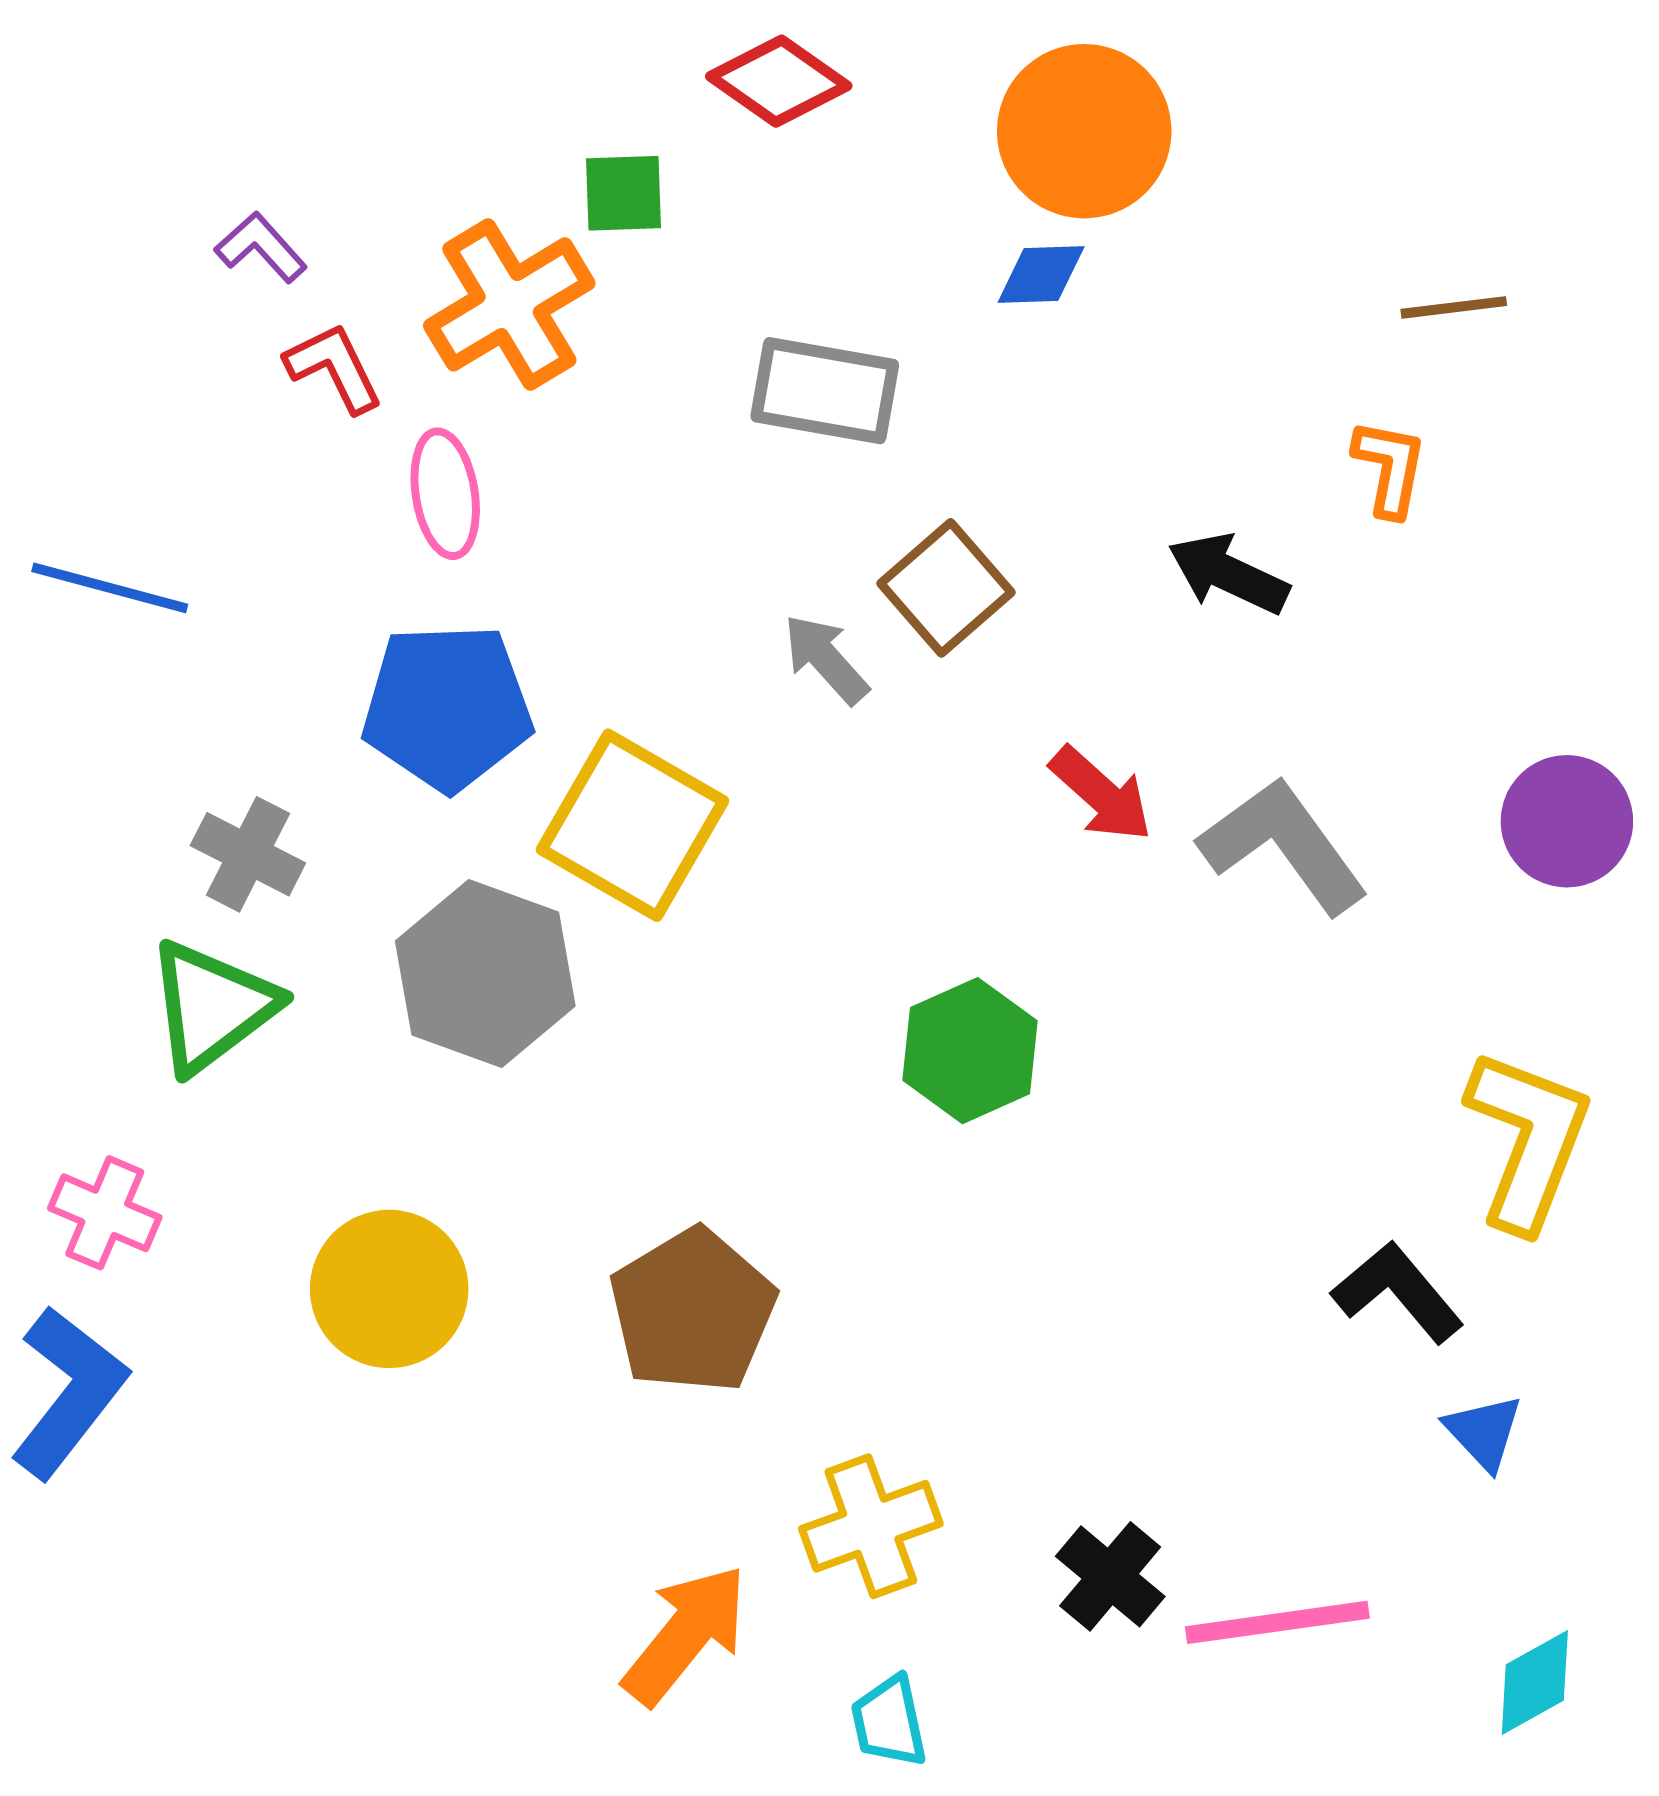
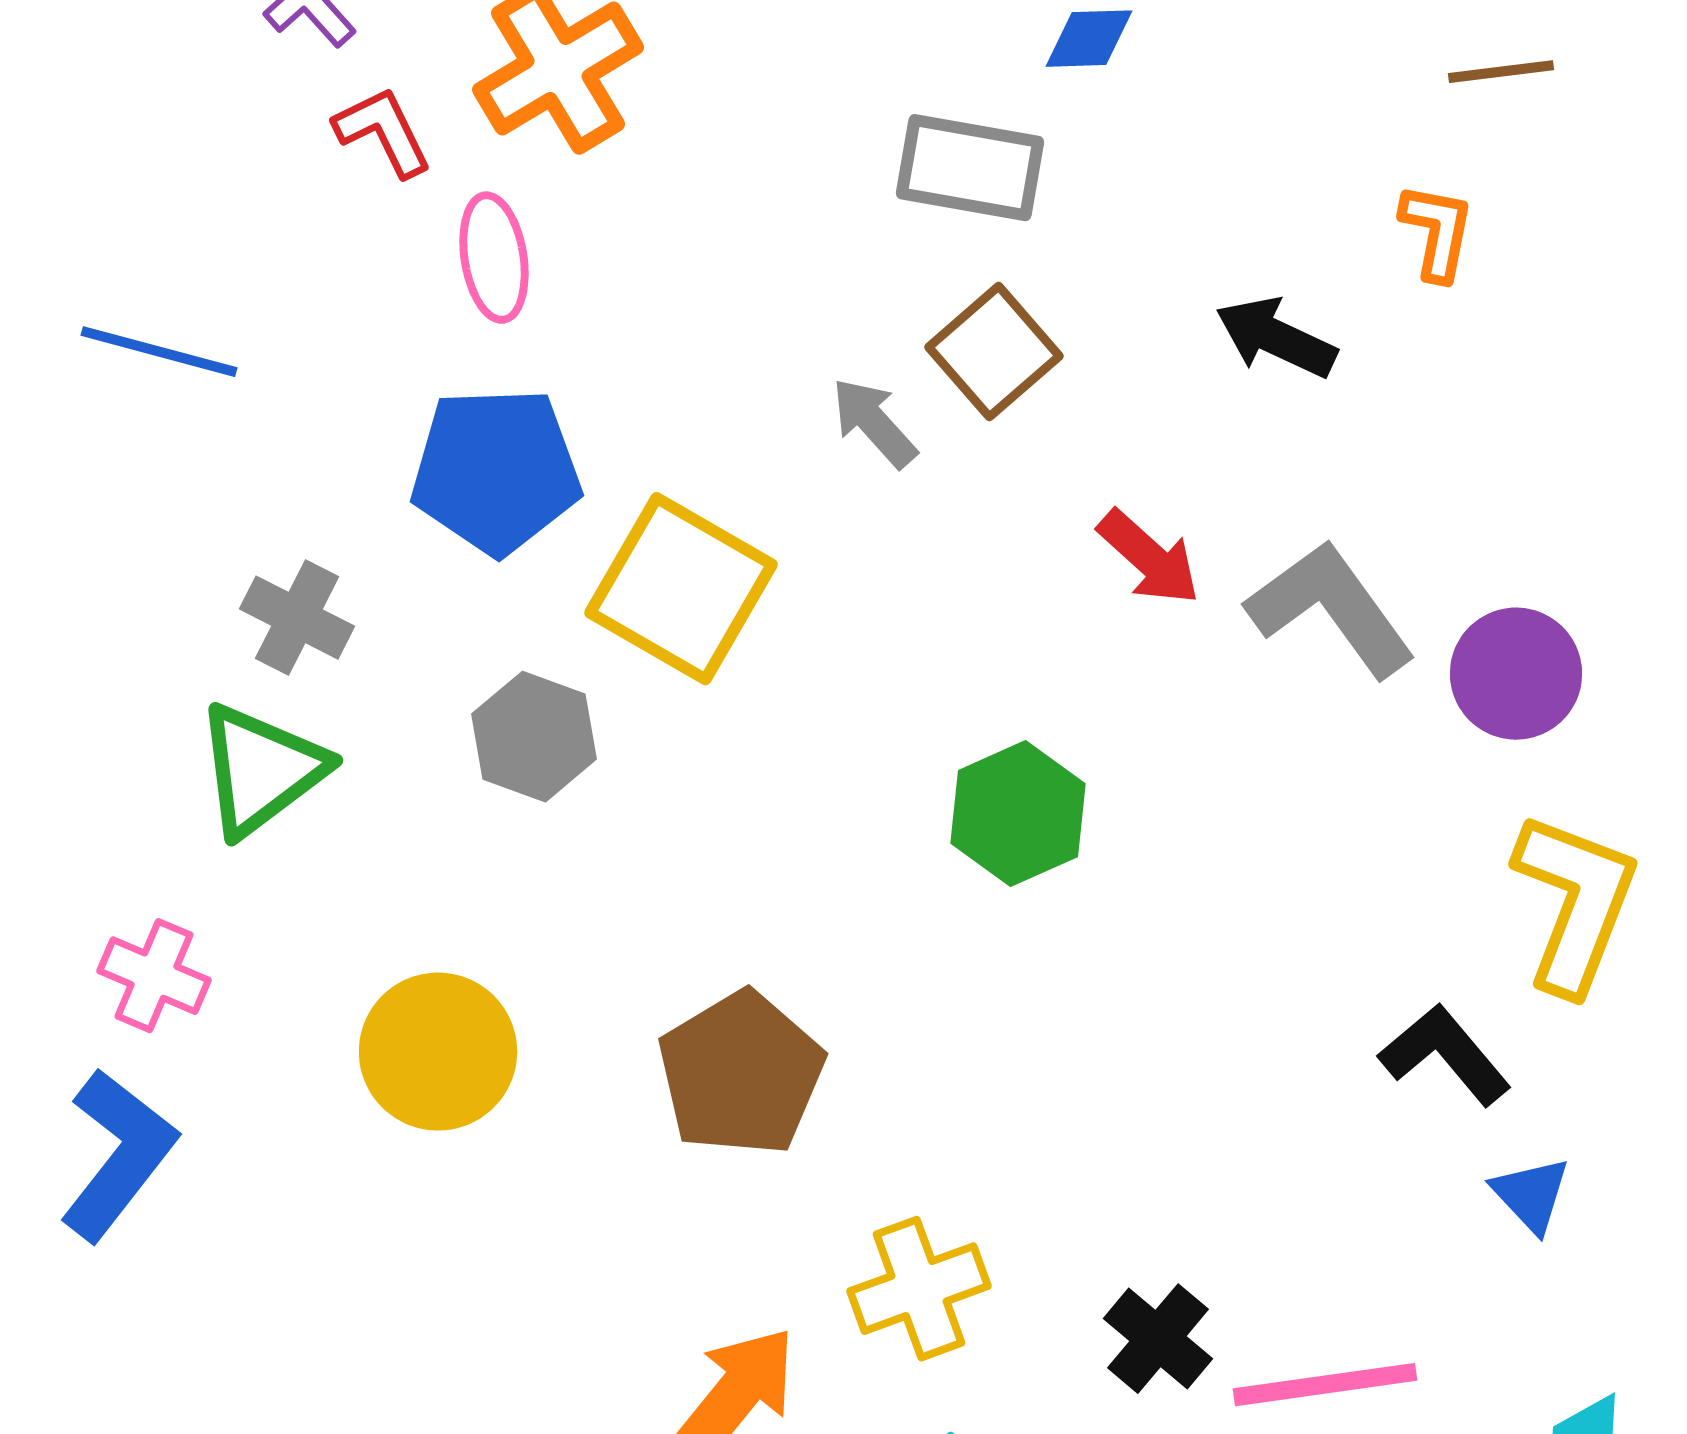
gray rectangle: (825, 391) -> (970, 168), moved
purple circle: (1567, 821) -> (1516, 674), moved
gray hexagon: (485, 973) -> (534, 737), size x0.7

